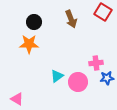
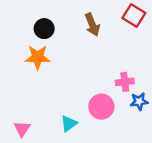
cyan triangle: (57, 76) -> (69, 124), moved
pink triangle: (17, 99) -> (22, 129), turned 32

